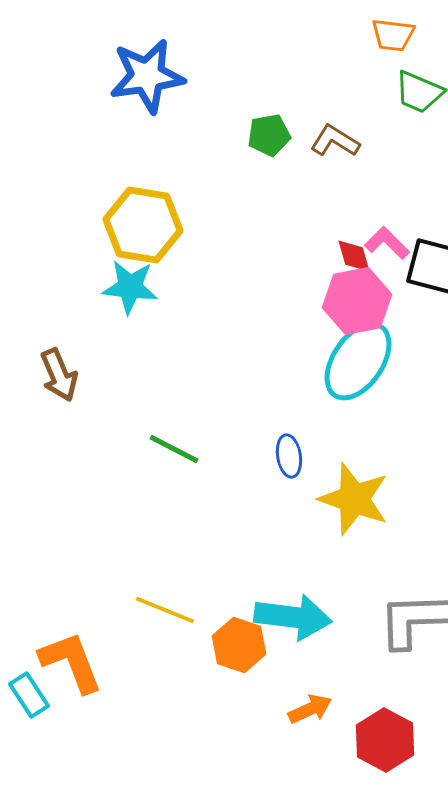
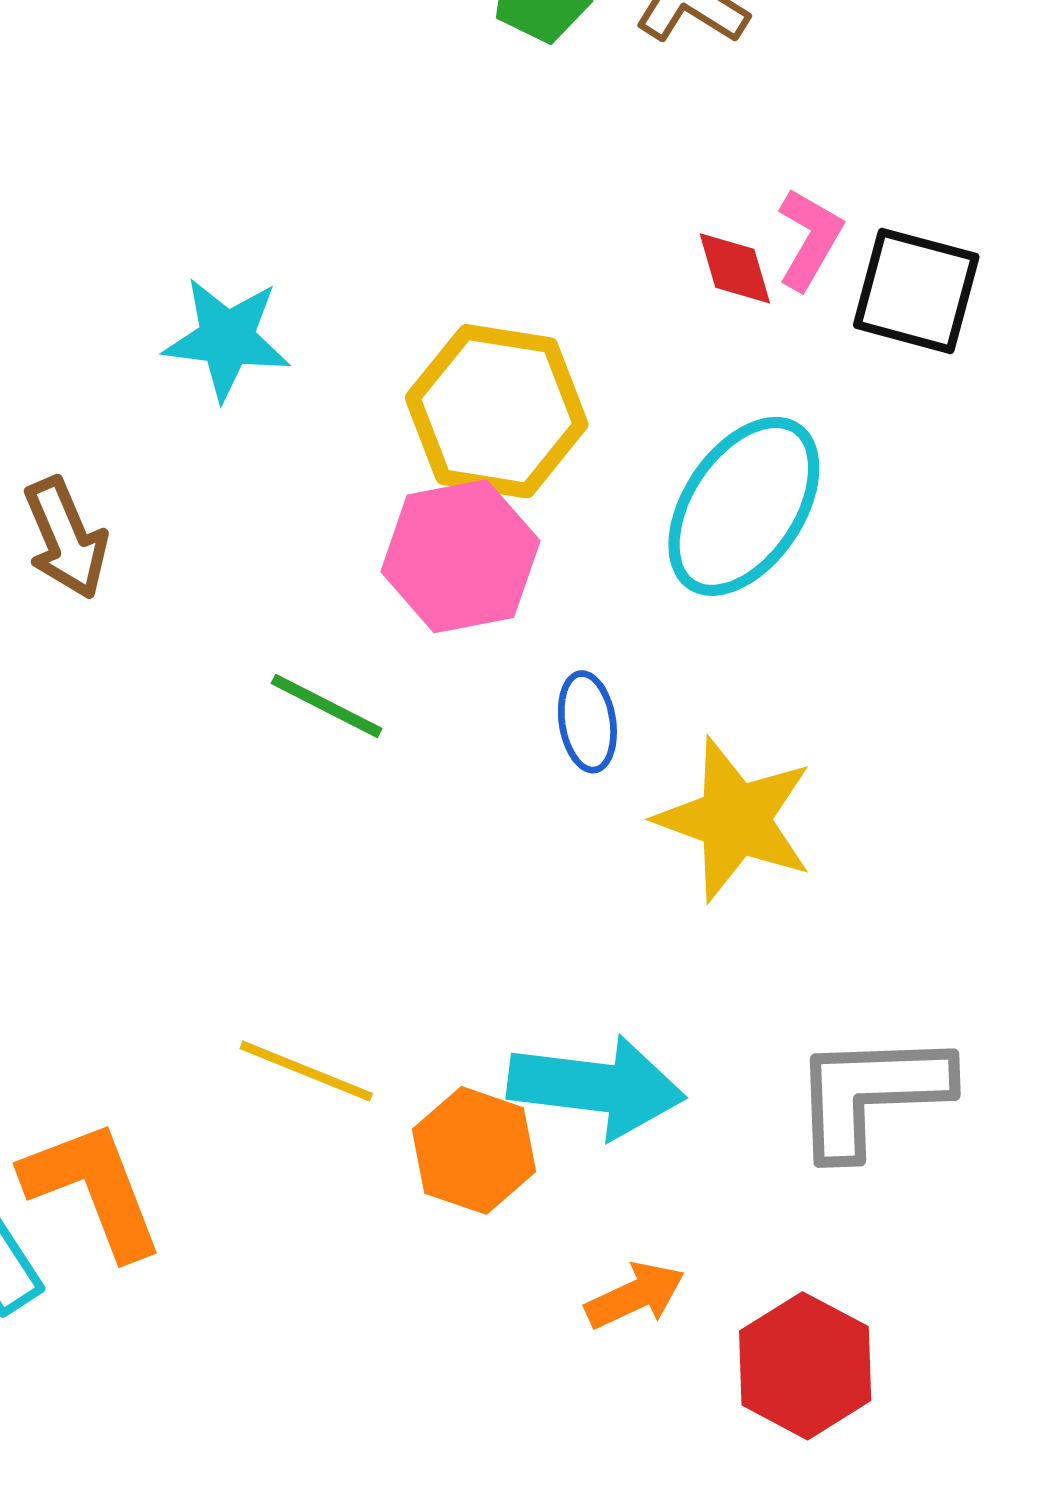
yellow hexagon: (143, 225) -> (497, 411), moved
pink L-shape: (387, 243) -> (810, 239), turned 75
pink hexagon: (357, 301) -> (460, 556), moved

